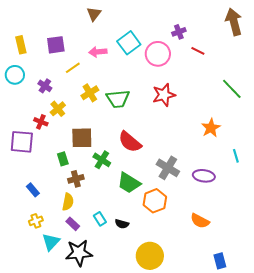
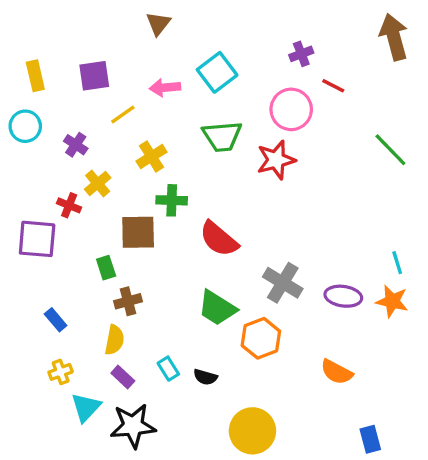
pink circle: (158, 54) -> (291, 109), moved
green trapezoid: (118, 99) -> (222, 136), moved
orange star: (211, 128) -> (392, 301), moved, turned -30
green cross: (102, 160) -> (172, 200), moved, turned -30

